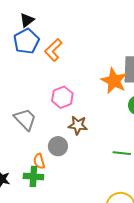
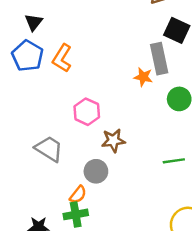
black triangle: (27, 20) -> (34, 22), moved
orange star: (114, 81) -> (143, 77), size x0.6
orange semicircle: (39, 161) -> (78, 195), turned -112

